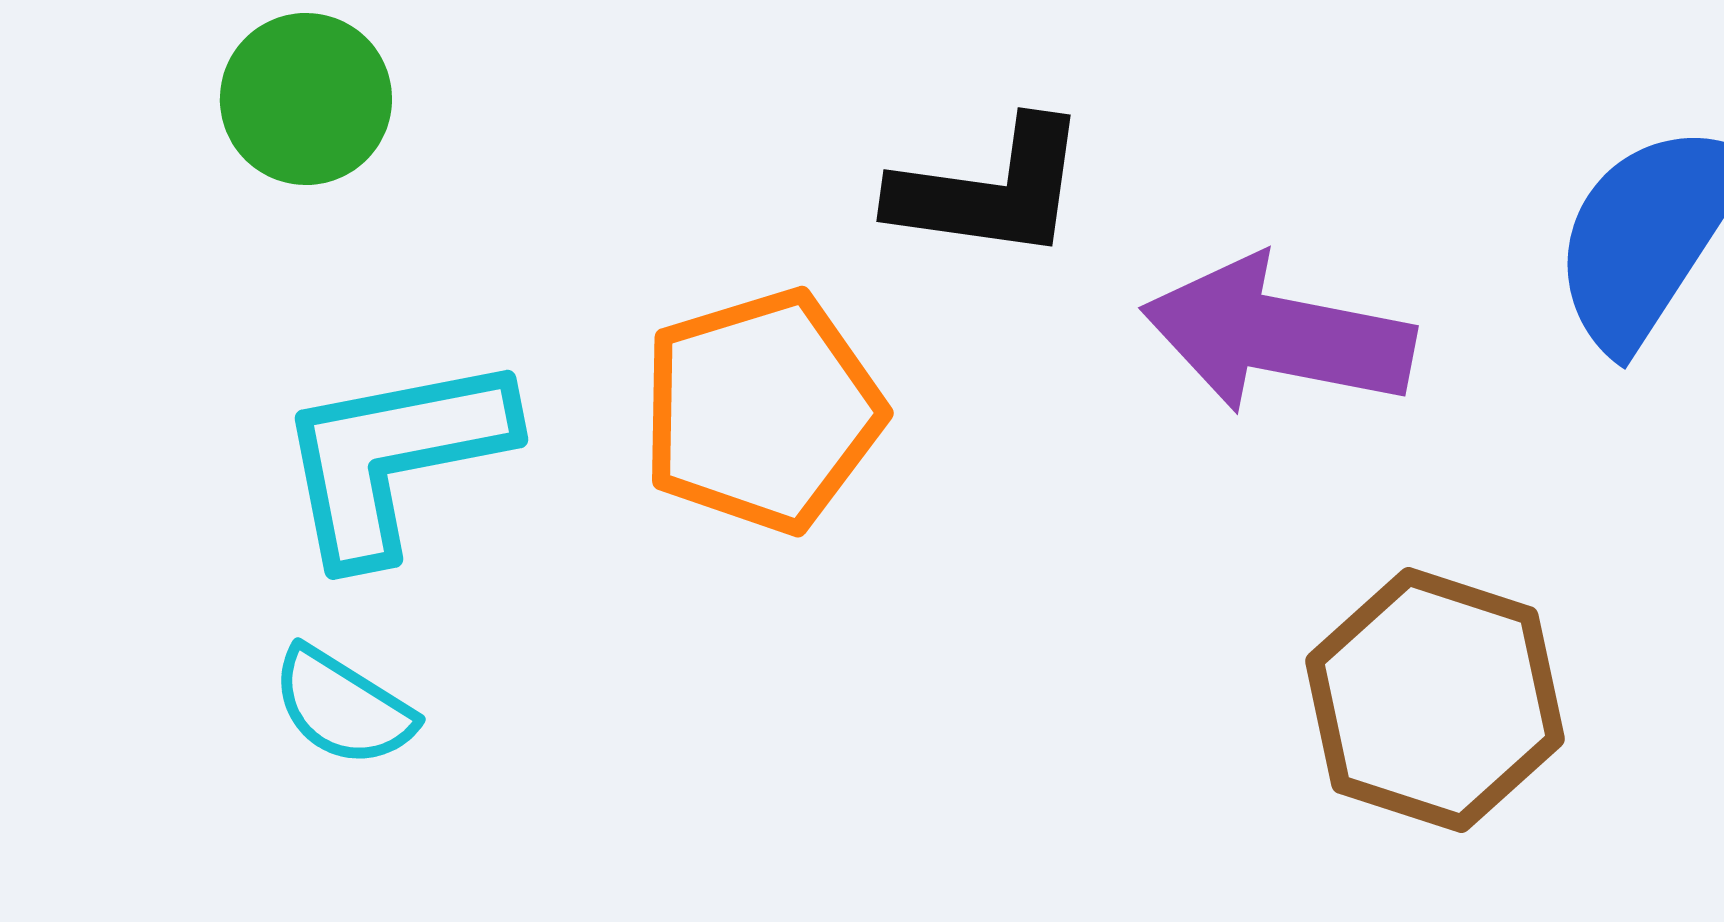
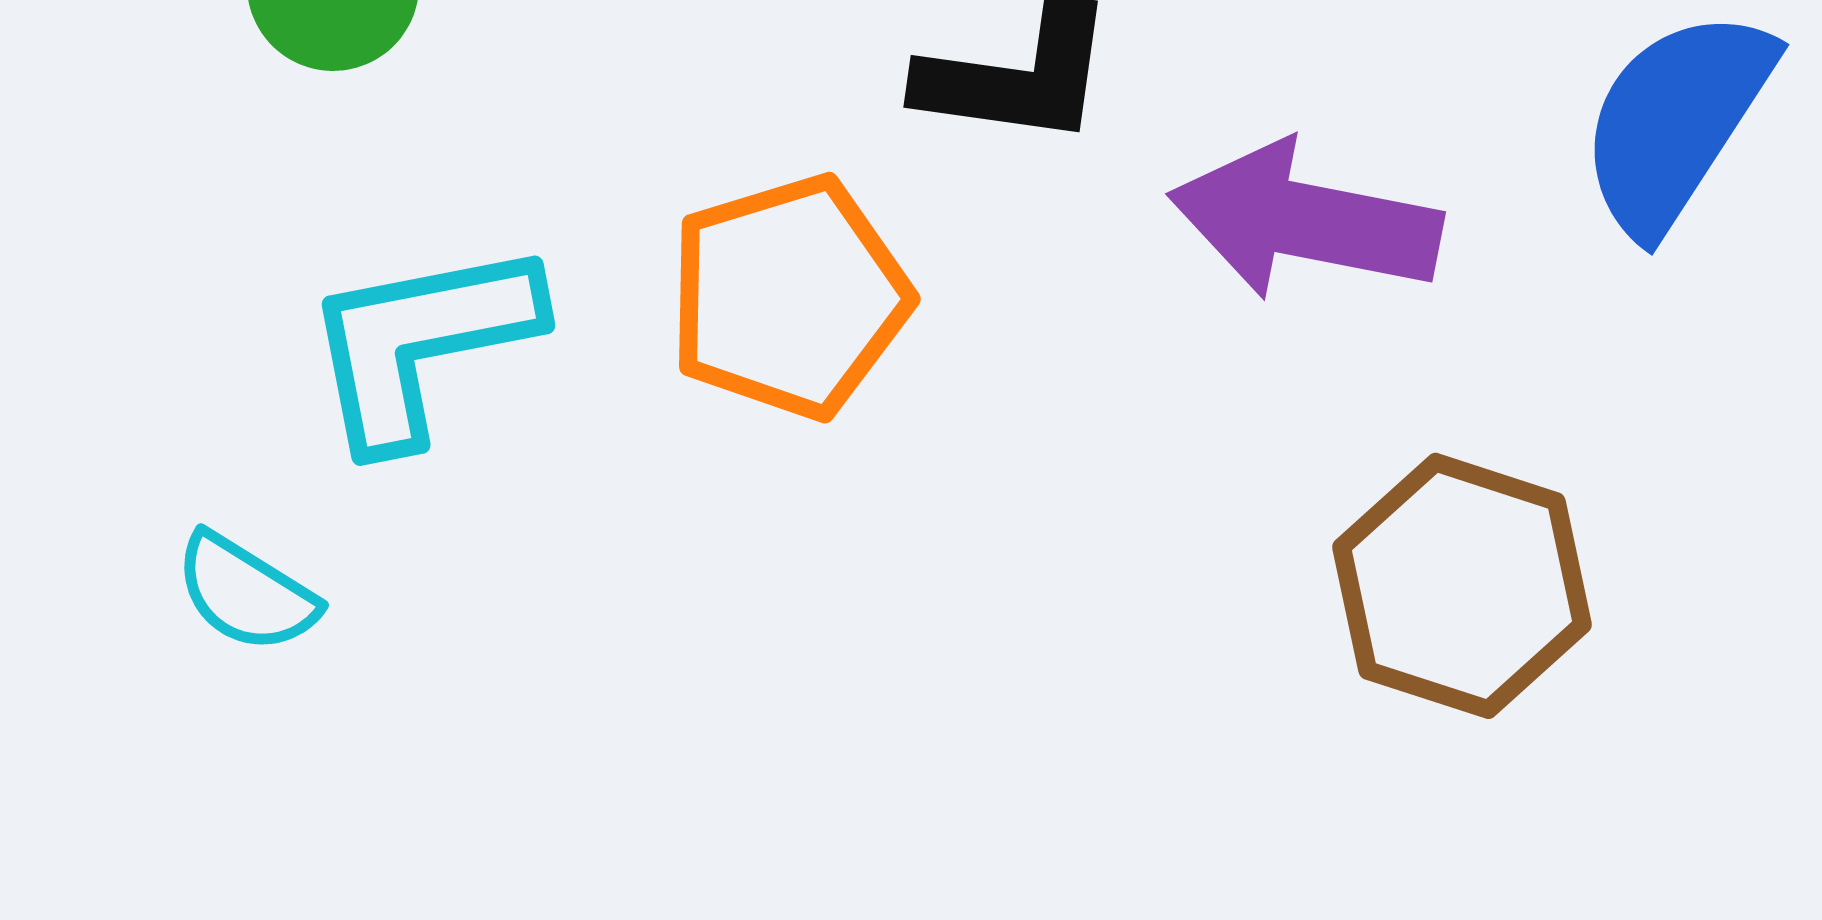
cyan semicircle: (343, 707) -> (246, 593), moved

